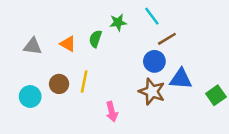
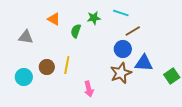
cyan line: (152, 16) -> (121, 13), turned -35
orange triangle: (68, 44) -> (54, 19), moved
brown star: (152, 91) -> (121, 73), turned 30

